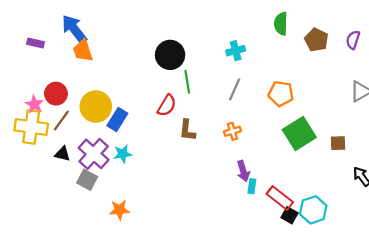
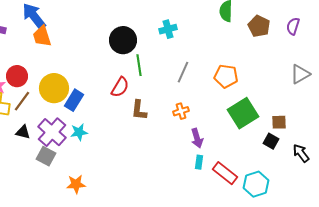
cyan cross: (236, 51) -> (168, 29), moved
purple arrow: (243, 171) -> (197, 138), moved
black square: (289, 215) -> (271, 141), moved

